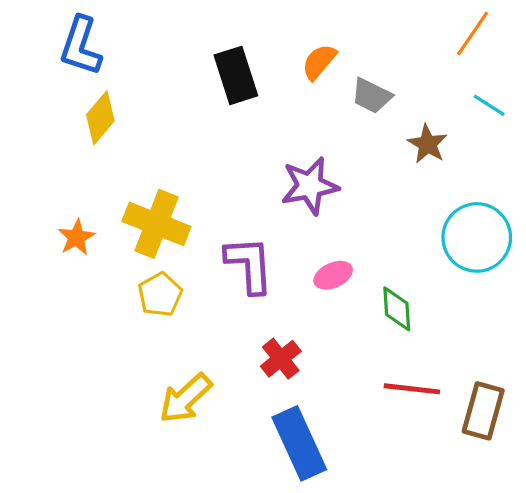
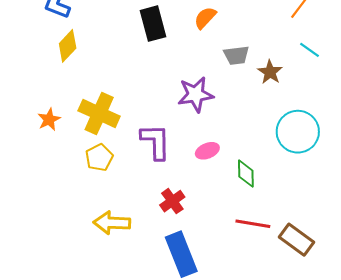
gray trapezoid: (371, 96) -> (236, 55), moved, turned -36
yellow arrow: (185, 398) -> (112, 223), turned 42
brown rectangle: (483, 411) -> (297, 240), turned -72

